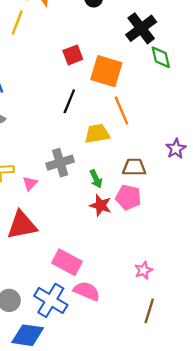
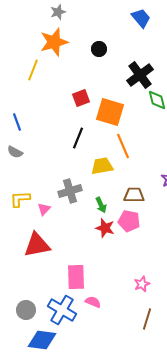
pink rectangle: (67, 262) -> (76, 277), turned 60
pink semicircle: (87, 291) -> (93, 302), size x0.7

